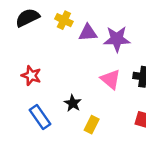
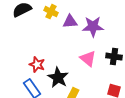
red star: (31, 76) -> (37, 65), moved
black star: (73, 103) -> (58, 78), size x1.5

